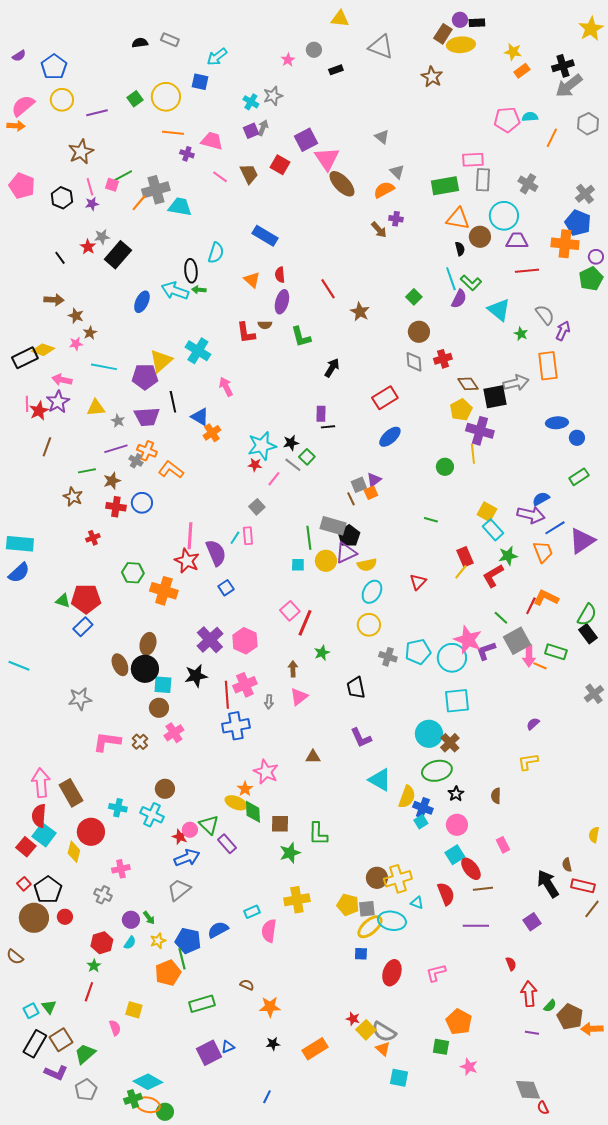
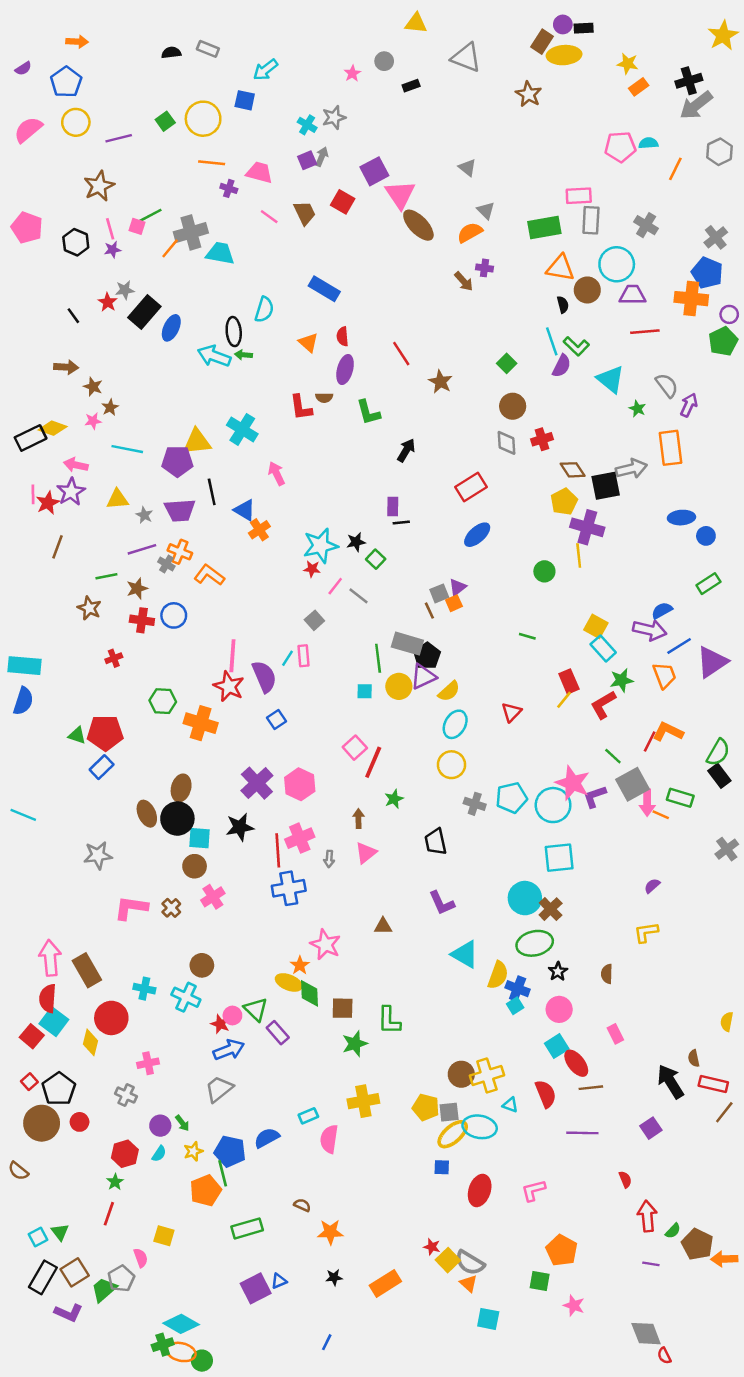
orange arrow: (16, 126) -> (77, 42), moved
blue ellipse: (142, 302) -> (171, 328), moved
yellow triangle: (161, 361) -> (197, 442), turned 35
gray line: (293, 465) -> (358, 596), moved
yellow semicircle: (367, 565) -> (449, 691), turned -30
blue semicircle: (19, 573) -> (23, 701), turned -30
gray pentagon: (86, 1090) -> (121, 1279), moved

